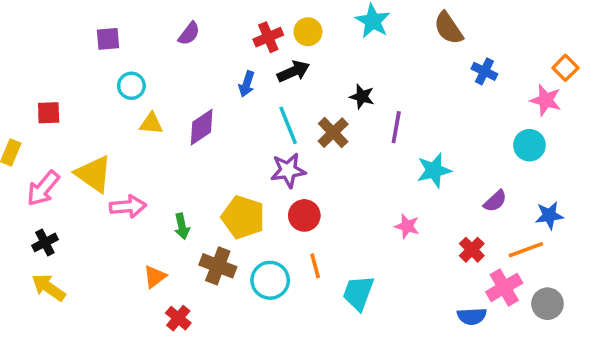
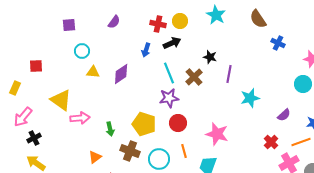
red cross: (268, 37) -> (158, 24), turned 35
pink arrow: (43, 188) -> (23, 117), moved
pink star: (407, 226) -> (217, 134), moved, size x1.6

